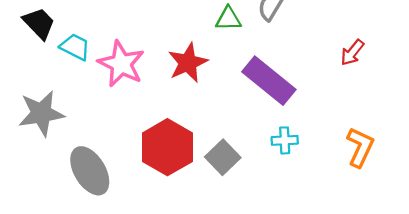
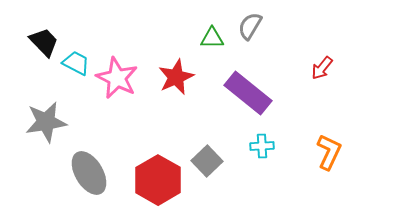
red hexagon: (167, 147) -> (158, 180), moved

